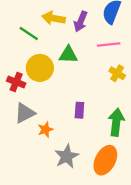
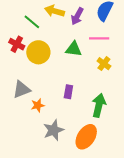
green triangle: (68, 55) -> (74, 49), moved
red cross: (16, 82) -> (17, 44), moved

